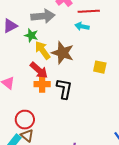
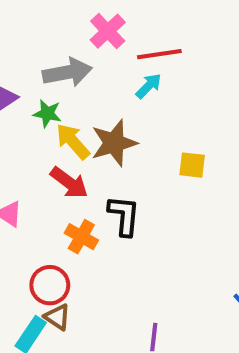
cyan arrow: (82, 26) -> (149, 86), turned 128
brown star: (63, 53) -> (114, 143), turned -30
orange cross: (42, 84) -> (81, 237), moved, turned 35

